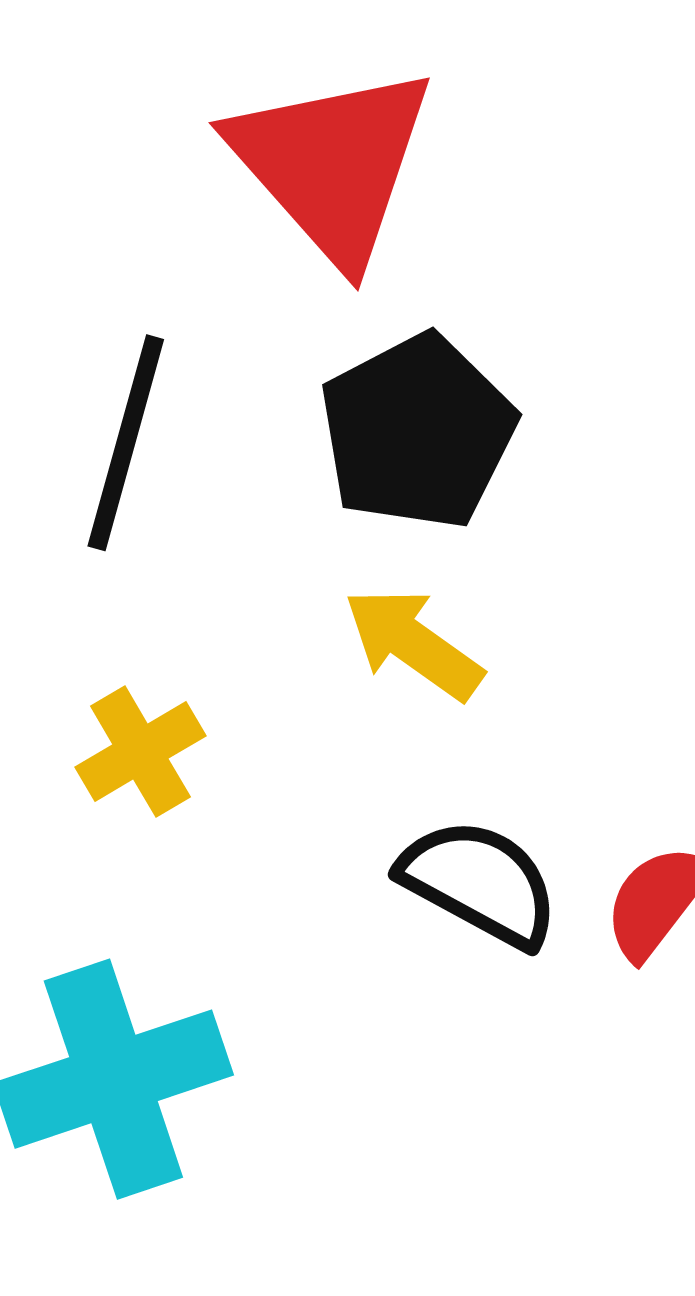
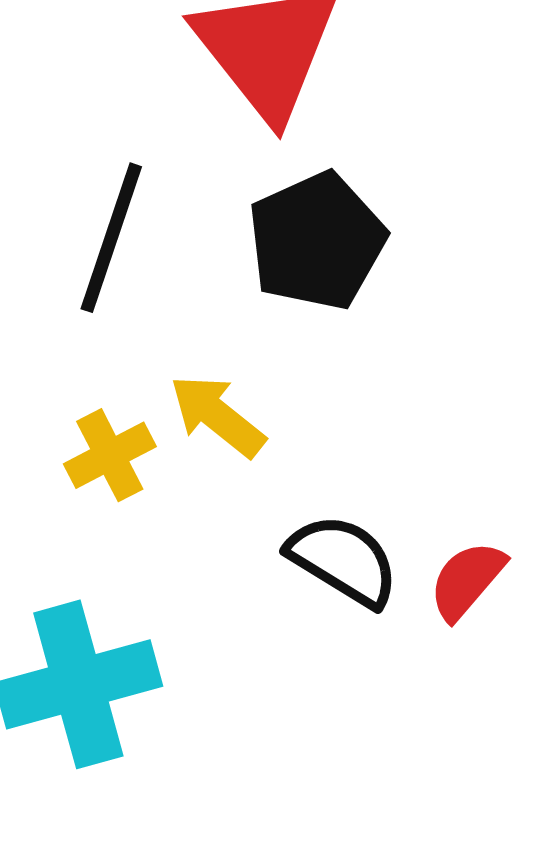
yellow arrow: (413, 644) -> (217, 416), moved

